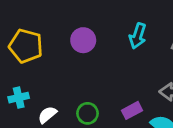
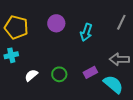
cyan arrow: (138, 36) -> (86, 32), moved
cyan cross: (19, 98) -> (11, 55), moved

